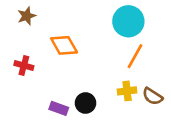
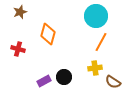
orange diamond: (64, 45) -> (48, 34), turned 45
brown semicircle: (152, 96) -> (113, 82), moved
purple rectangle: (59, 108) -> (44, 81), turned -48

